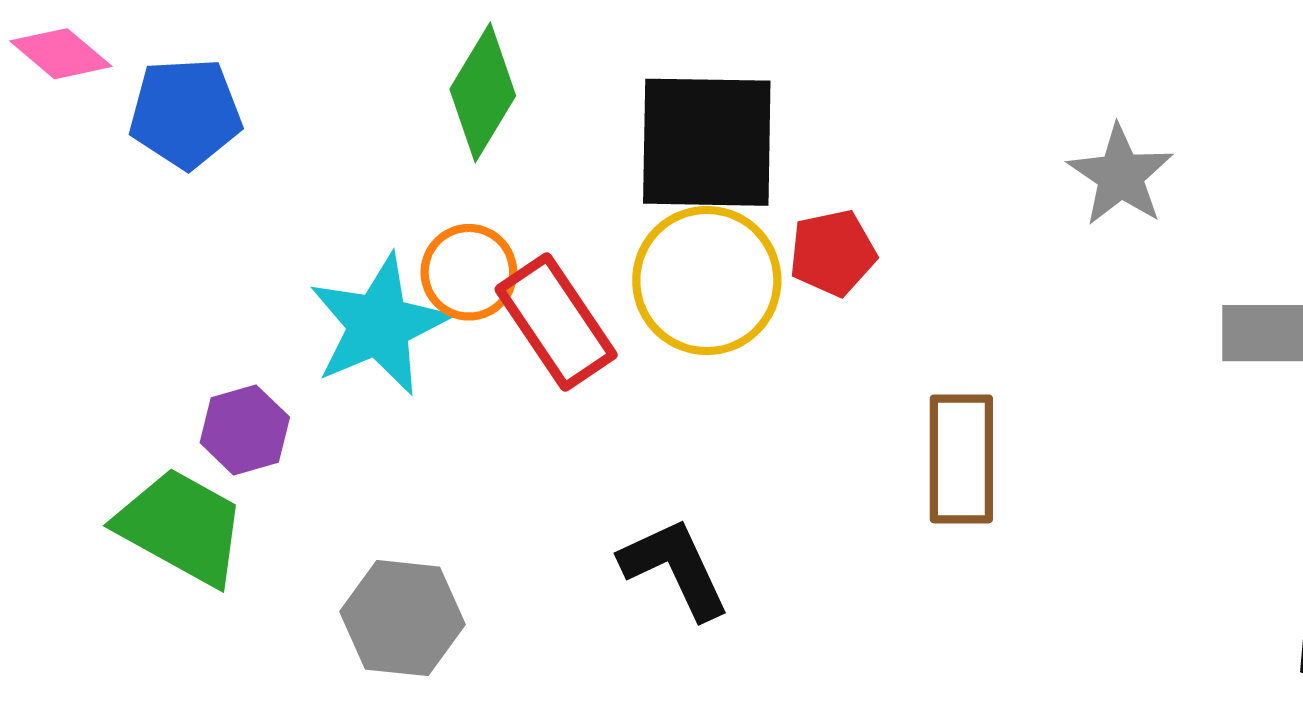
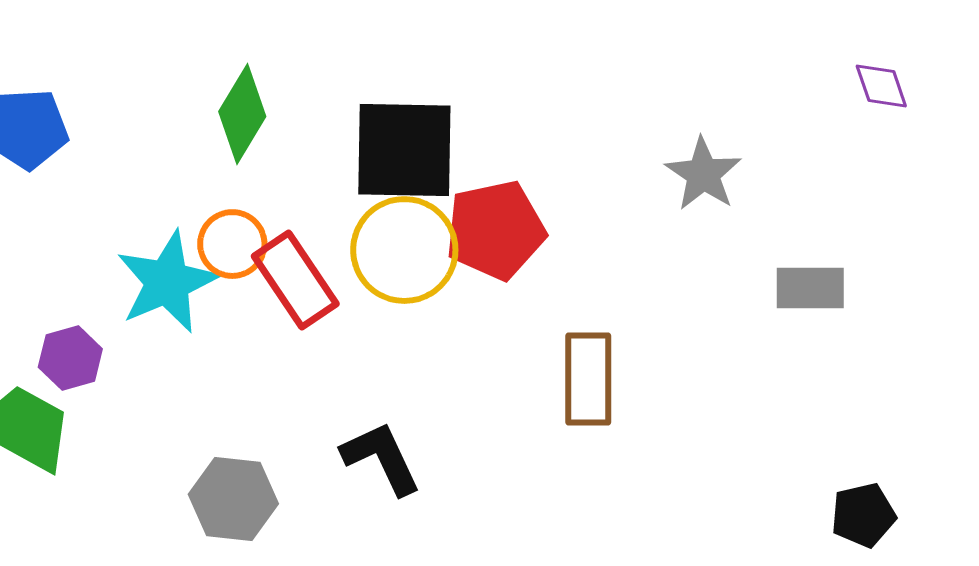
red pentagon: (833, 253) -> (495, 230), size x1.6
gray hexagon: (403, 618) -> (233, 499), moved

